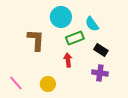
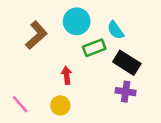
brown L-shape: (36, 40) -> (36, 35), moved, turned 45
black rectangle: (101, 50) -> (127, 63), size x1.5
red arrow: (68, 60) -> (67, 75), moved

